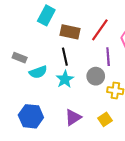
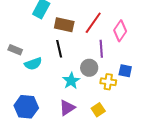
cyan star: (65, 79) -> (71, 81), moved

